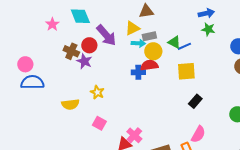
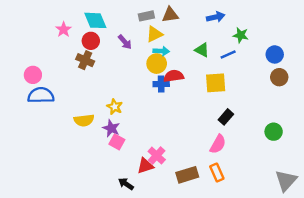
blue arrow: (206, 13) -> (216, 17), moved
purple arrow: (106, 35) -> (125, 42), size x0.6
gray rectangle: (149, 36) -> (146, 16), moved
red circle: (89, 45) -> (91, 41), moved
blue line: (184, 46) -> (228, 54), moved
yellow circle: (153, 51) -> (157, 64), moved
purple star: (84, 61) -> (111, 128), moved
pink semicircle: (198, 134) -> (218, 144), moved

